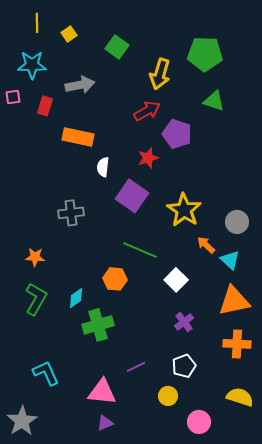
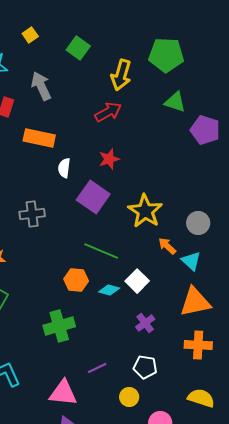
gray arrow: (80, 85) -> (41, 86), turned -104
purple pentagon: (177, 134) -> (205, 130), moved
cyan diamond: (76, 298) -> (109, 290), moved, turned 50
white pentagon: (184, 366) -> (145, 367), turned 30

